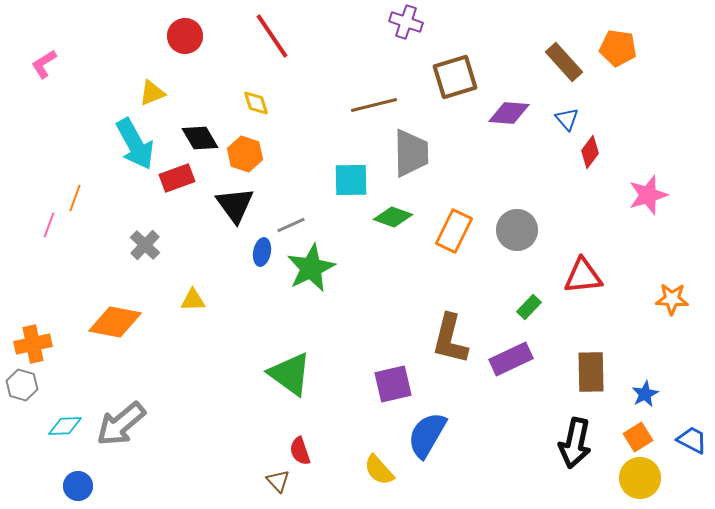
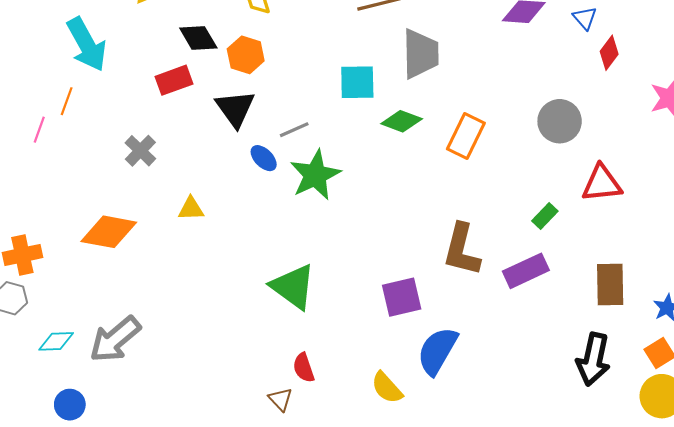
cyan arrow: (135, 144) -> (87, 44), moved
gray circle: (517, 230) -> (560, 121), moved
blue ellipse: (262, 252) -> (264, 158), turned -56

